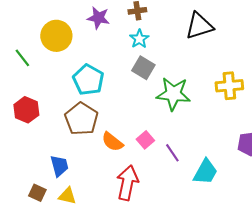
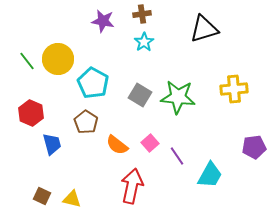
yellow circle: (56, 36) -> (58, 59), moved
gray square: (143, 68) -> (140, 95), moved
brown pentagon: (81, 119) -> (86, 122), size x0.7
blue trapezoid: (59, 166) -> (52, 144), moved

